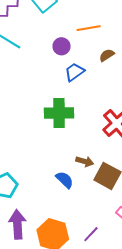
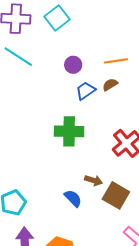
orange line: (89, 28) -> (116, 61), moved
brown semicircle: (107, 55) -> (110, 85), moved

